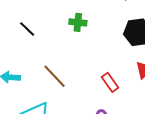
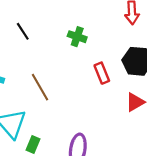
red rectangle: (110, 82) -> (102, 73), moved

